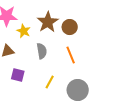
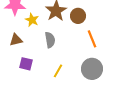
orange line: (71, 55) -> (92, 39), moved
gray circle: (78, 90) -> (92, 69), moved

